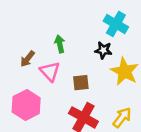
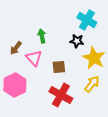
yellow arrow: (122, 117) -> (92, 84), moved

